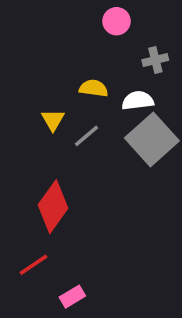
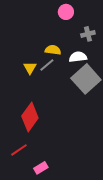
gray line: (86, 136) -> (47, 65), moved

